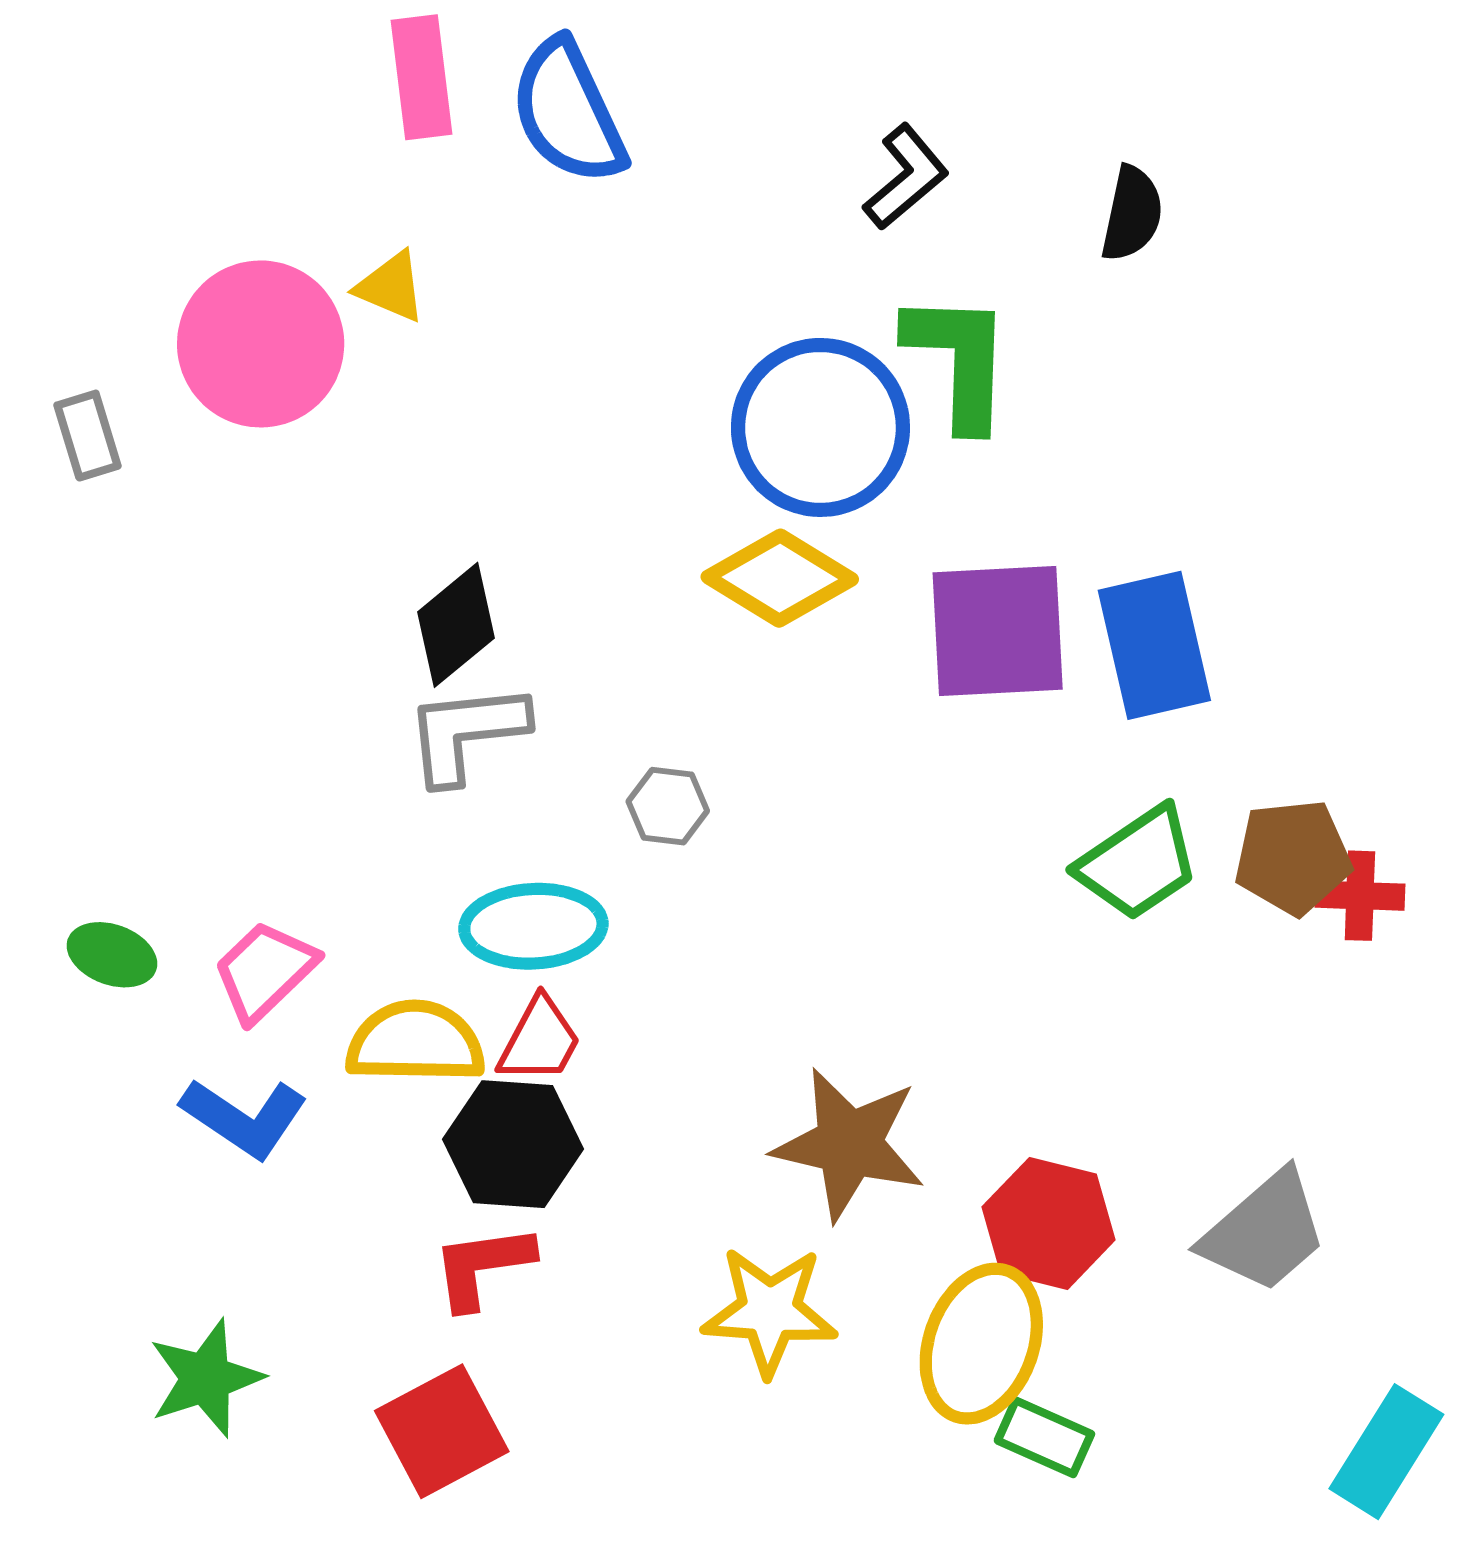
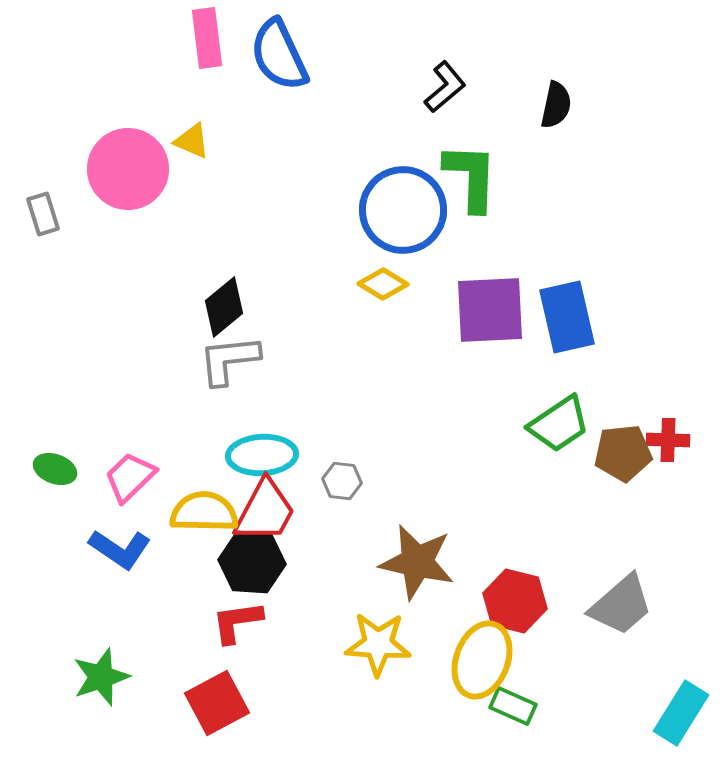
yellow diamond: (780, 578) -> (383, 284), size x0.7
gray hexagon: (668, 806) -> (342, 481), moved
brown pentagon: (1293, 857) -> (623, 453), moved
red trapezoid: (540, 1040) -> (265, 511), size x1.5

